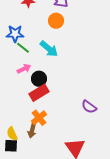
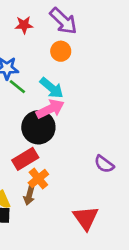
pink arrow: (24, 69) -> (50, 109), moved, size x1.5
black circle: (39, 79) -> (38, 127), size x1.6
red rectangle: (39, 93) -> (25, 159), moved

